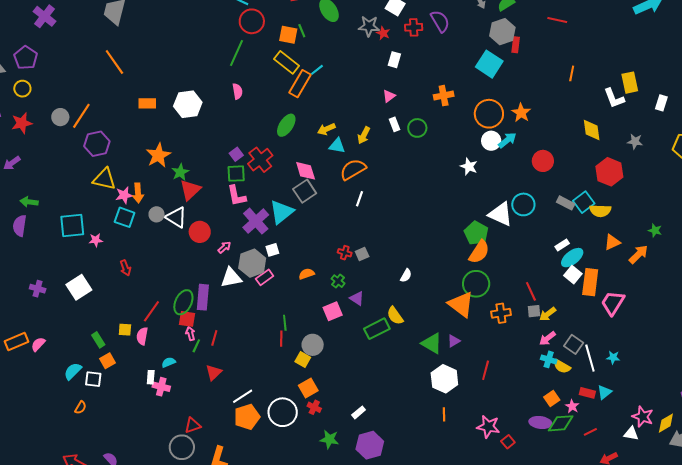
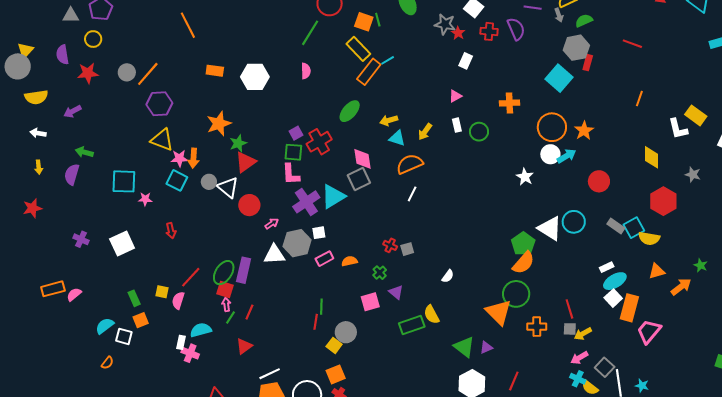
yellow rectangle: (630, 83) -> (696, 115), turned -50
pink rectangle: (265, 277) -> (324, 259), moved
cyan semicircle: (169, 362) -> (201, 330), size x1.5

